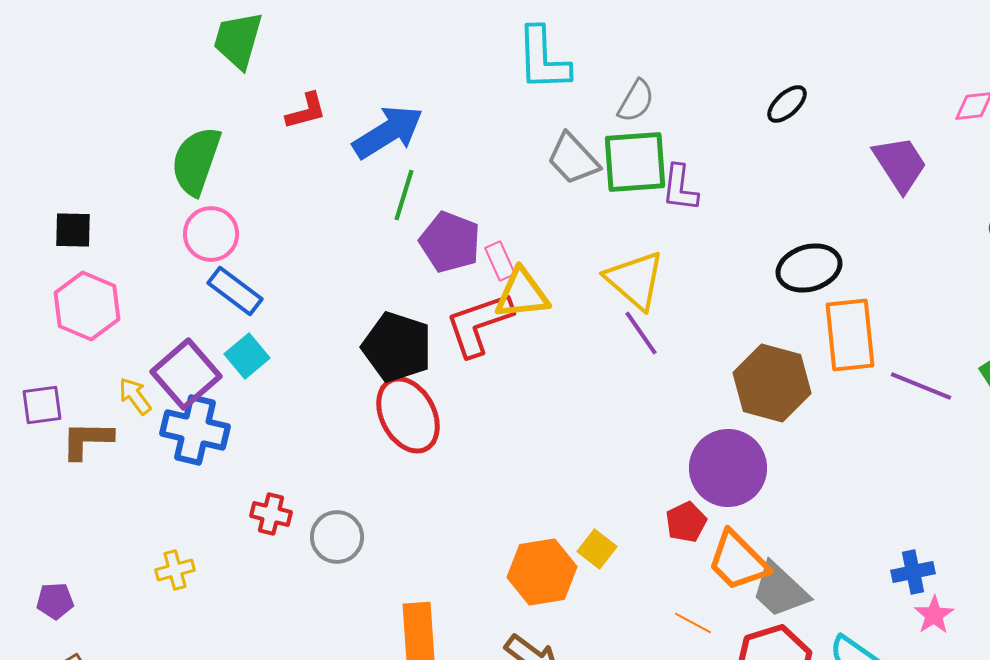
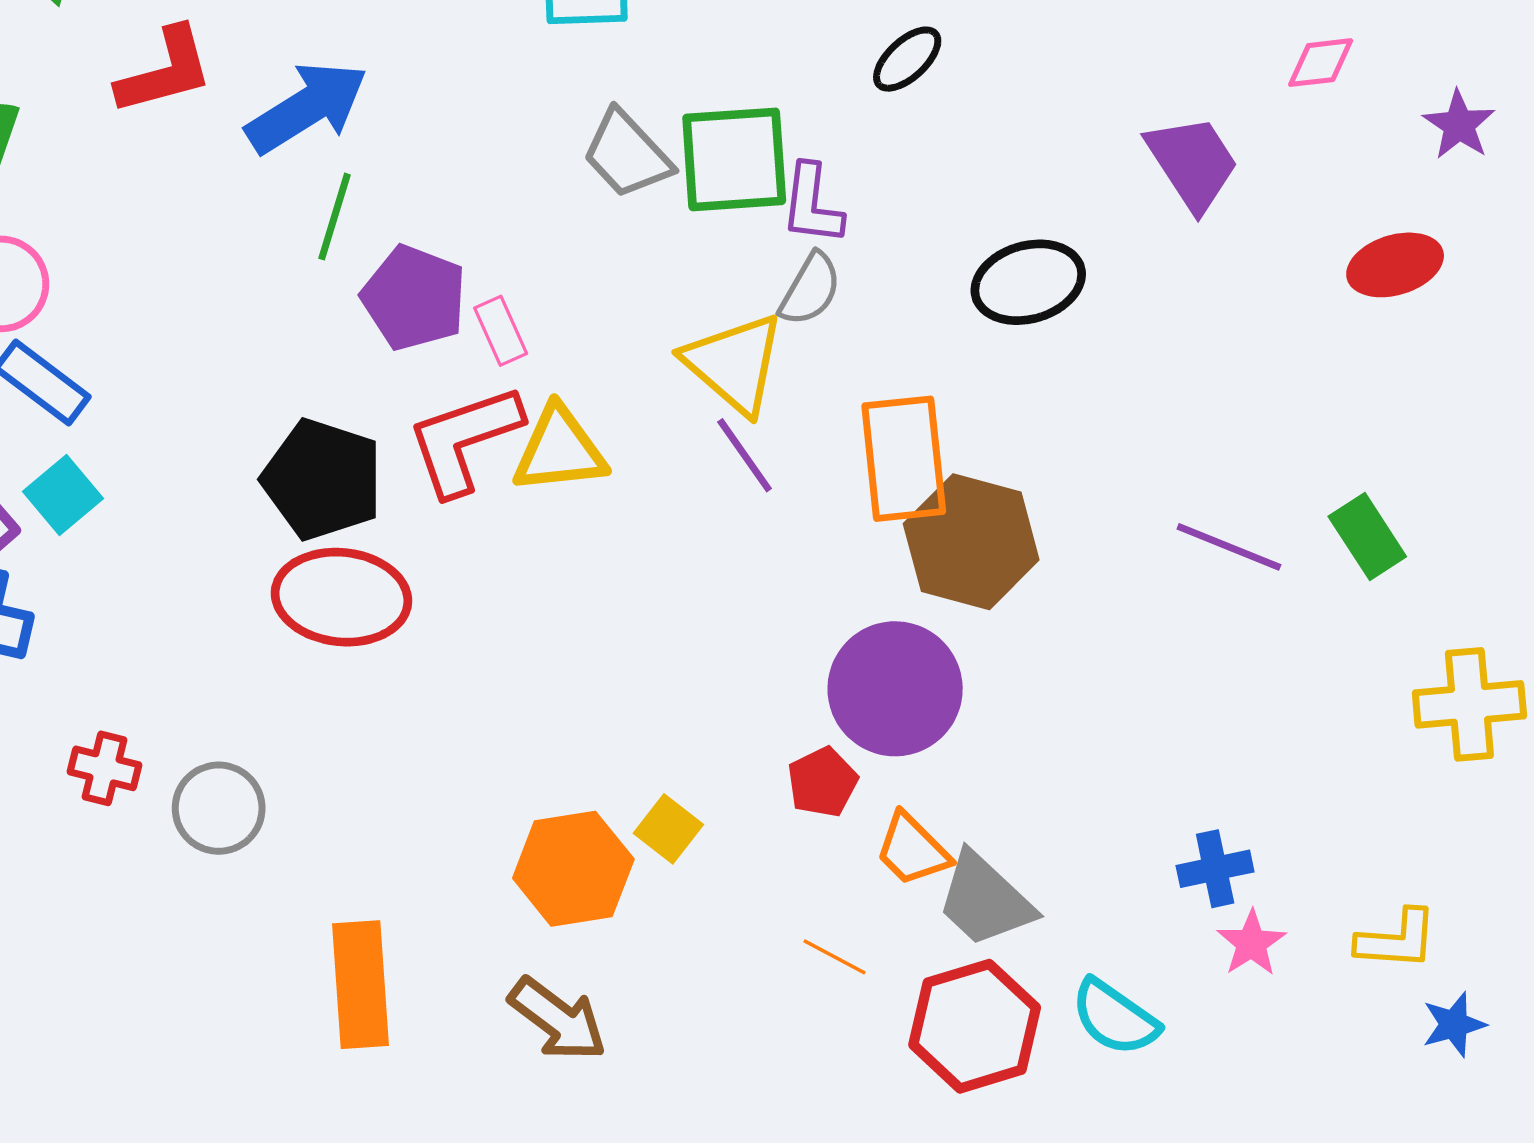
gray semicircle: (636, 101) -> (810, 289), moved
black ellipse: (787, 104) -> (907, 59), moved
red L-shape: (306, 111) -> (165, 71), size x1.4
black ellipse: (809, 268) -> (1028, 282), moved
yellow triangle: (522, 294) -> (559, 450), moved
orange rectangle: (850, 335) -> (904, 459), moved
red ellipse: (408, 415) -> (341, 597), turned -56
orange trapezoid: (738, 561) -> (912, 850), size x0.7

